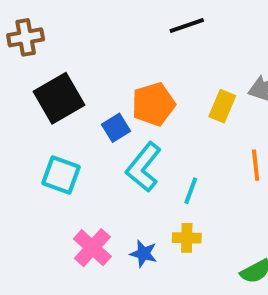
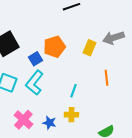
cyan L-shape: (144, 167) -> (34, 83), moved

